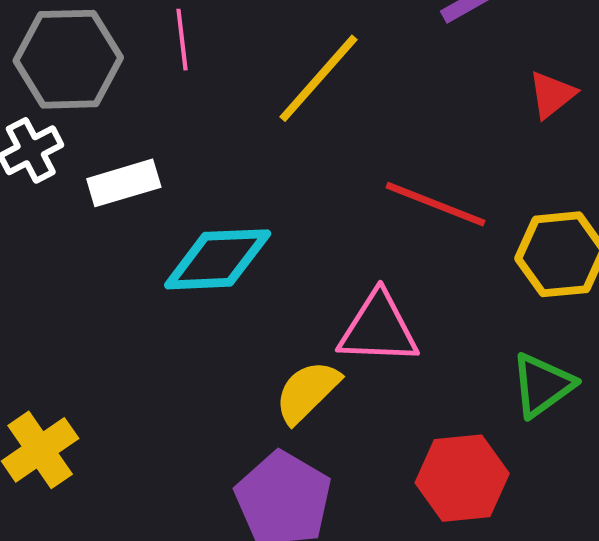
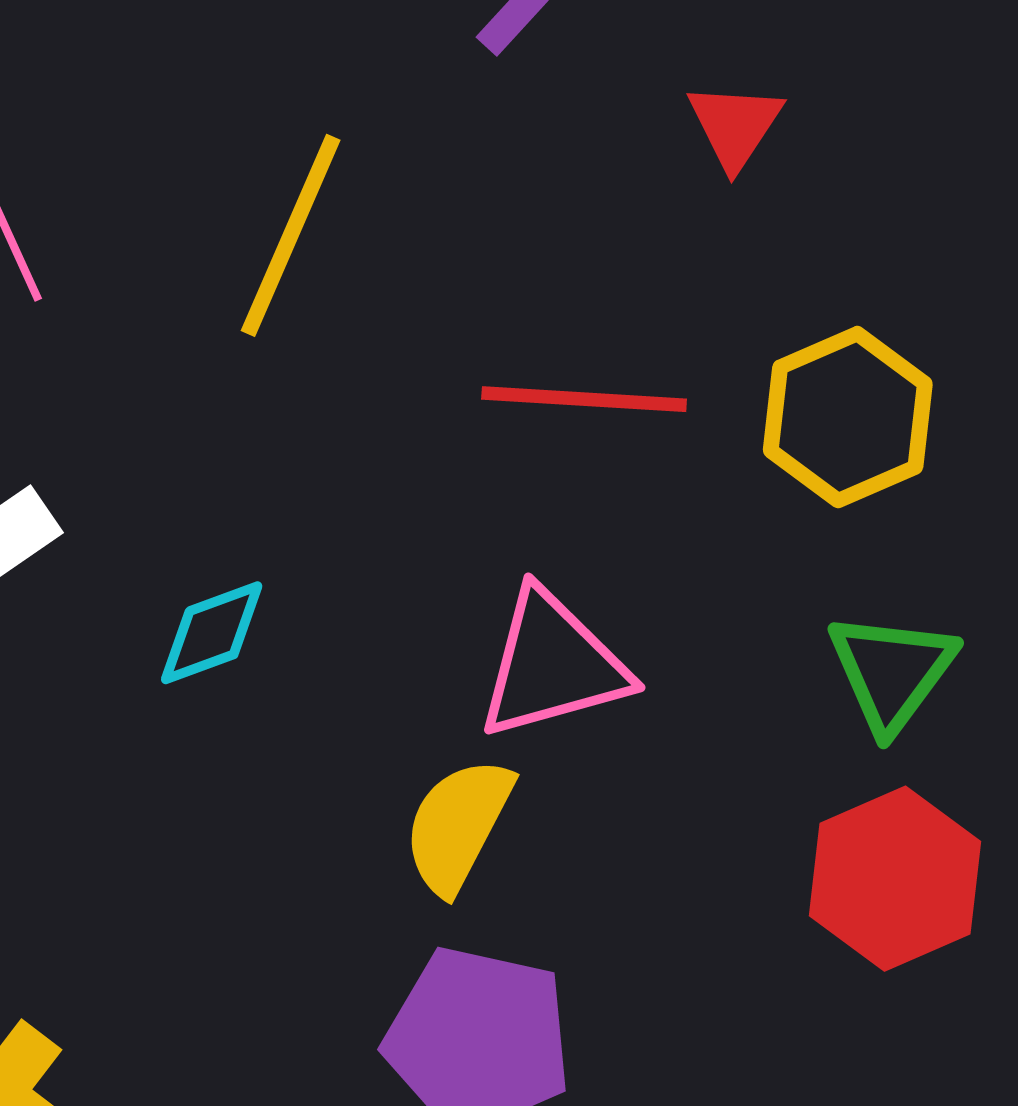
cyan diamond: (218, 259) -> (212, 633), size x0.6
red hexagon: (462, 478) -> (895, 879), moved

